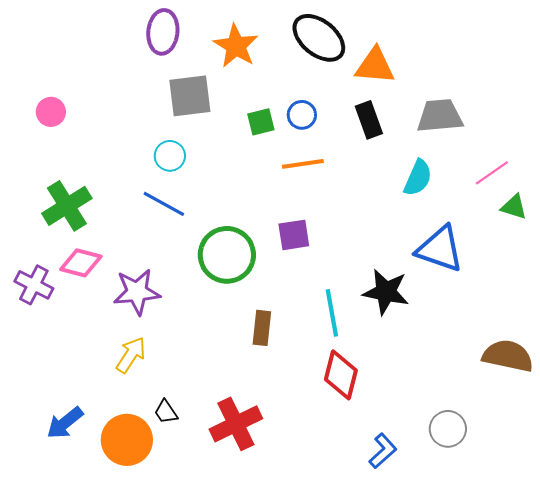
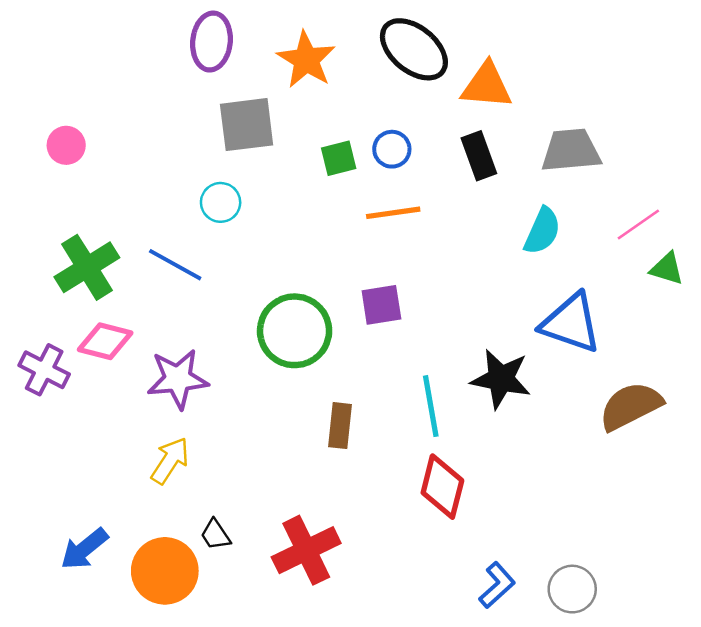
blue line: (164, 204) -> (175, 265), moved
brown semicircle: (508, 356) -> (631, 406), moved, turned -39
gray circle: (448, 429) -> (572, 589), moved

